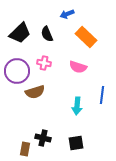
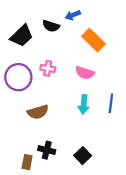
black semicircle: (47, 34) -> (51, 26), moved, turned -49
brown semicircle: (35, 92) -> (38, 112), moved
cyan arrow: (77, 106) -> (84, 104), moved
black square: (76, 143) -> (83, 156), turned -35

